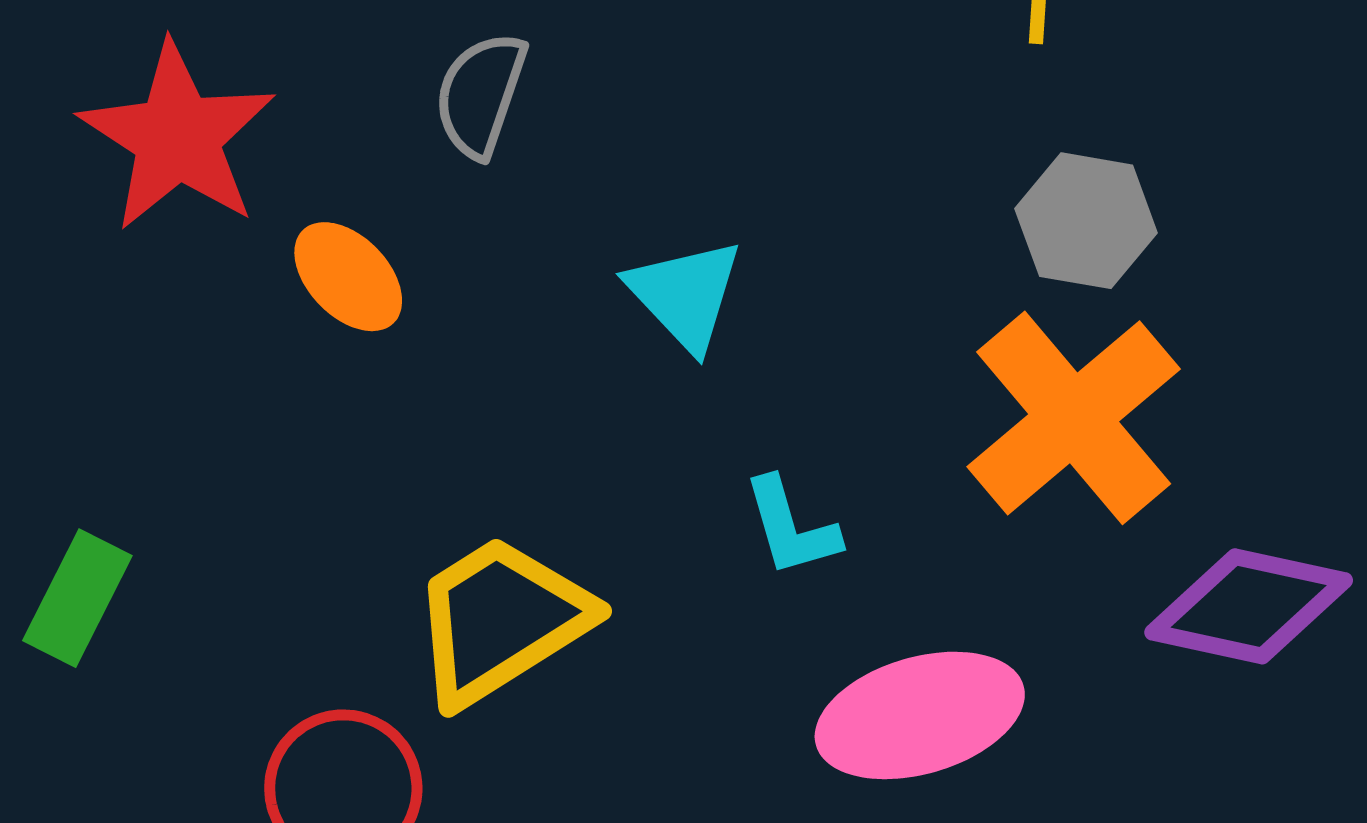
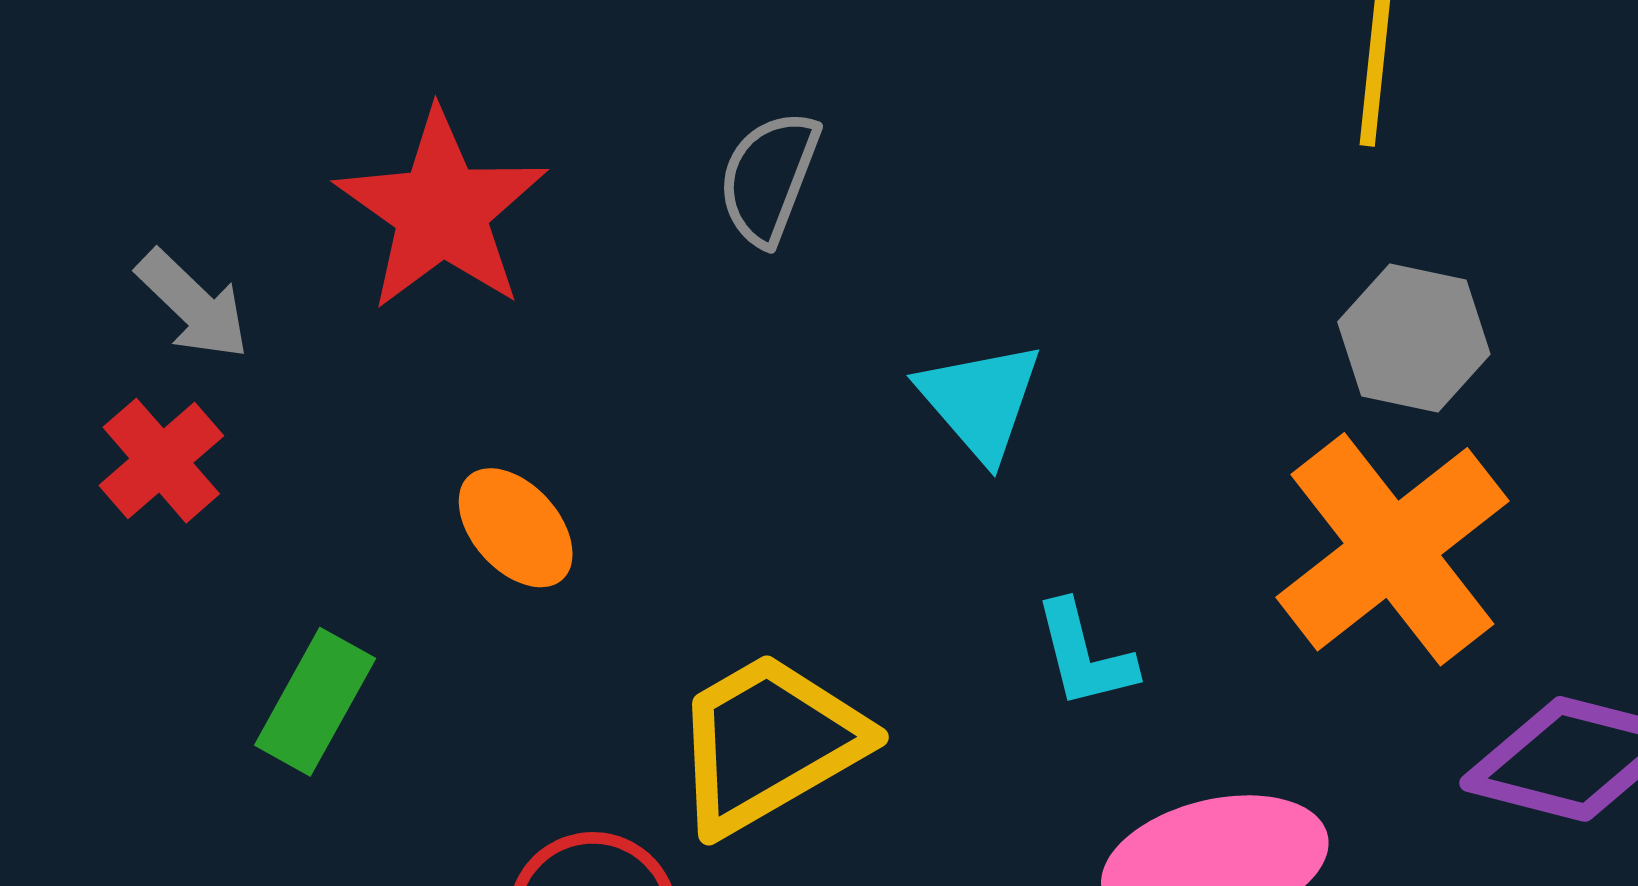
orange ellipse: (348, 277) -> (516, 528), moved

